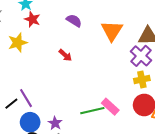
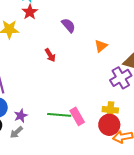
orange triangle: (112, 31) -> (101, 46), size x0.6
yellow cross: (142, 79) -> (110, 110), moved

